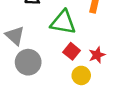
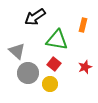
red square: (72, 51) -> (54, 64), moved
yellow circle: (81, 75) -> (50, 84), moved

